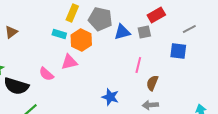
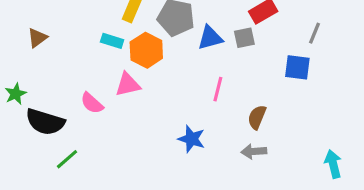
gray line: (189, 29) -> (314, 33), turned -40
pink line: (138, 65) -> (218, 89), moved

